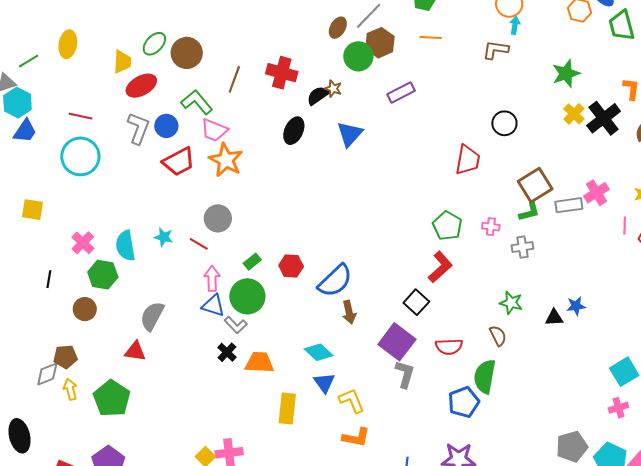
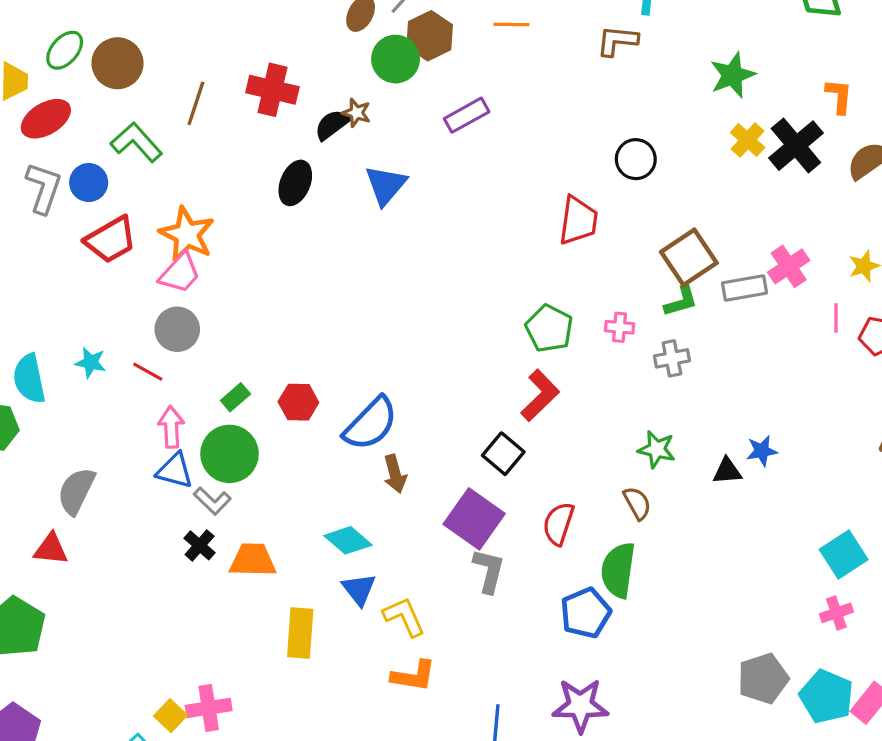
pink trapezoid: (214, 130) -> (180, 273), moved, turned -68
red semicircle: (449, 347) -> (558, 524), turned 112

